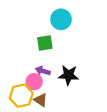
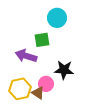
purple arrow: (43, 71) -> (26, 56), moved, size x1.5
pink circle: (34, 82) -> (46, 84), moved

